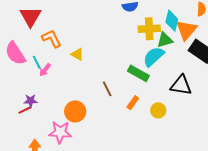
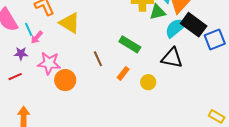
yellow triangle: (77, 54) -> (70, 23), size x1.6
cyan semicircle: (154, 57) -> (176, 28), moved
purple star: (31, 101) -> (21, 54), moved
pink star: (60, 132) -> (49, 63), moved

